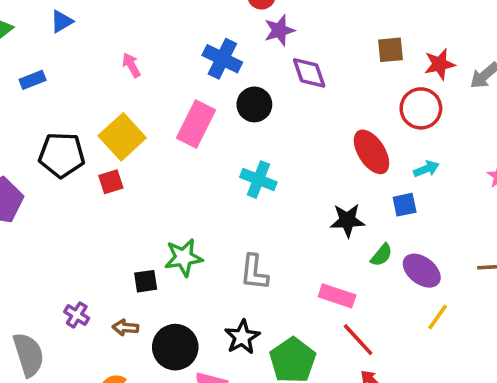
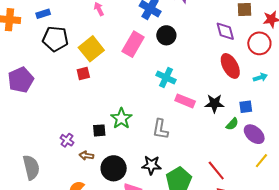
purple diamond: (309, 73) -> (225, 31), moved
black pentagon: (62, 155) -> (55, 39), moved
blue square: (405, 205) -> (246, 107), moved
green star: (183, 258) -> (121, 118), turned -30
pink rectangle: (337, 296) -> (185, 101), moved
purple cross: (77, 315) -> (67, 140), moved
black star: (242, 337) -> (151, 165), turned 30

